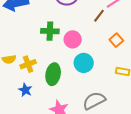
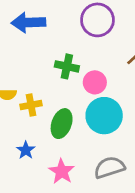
cyan circle: (84, 63) -> (104, 116), size x1.4
blue star: (25, 90) -> (26, 150), moved

